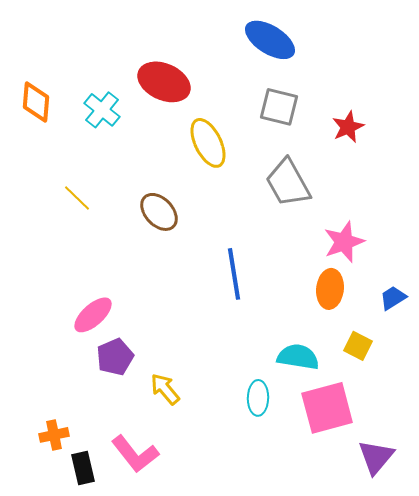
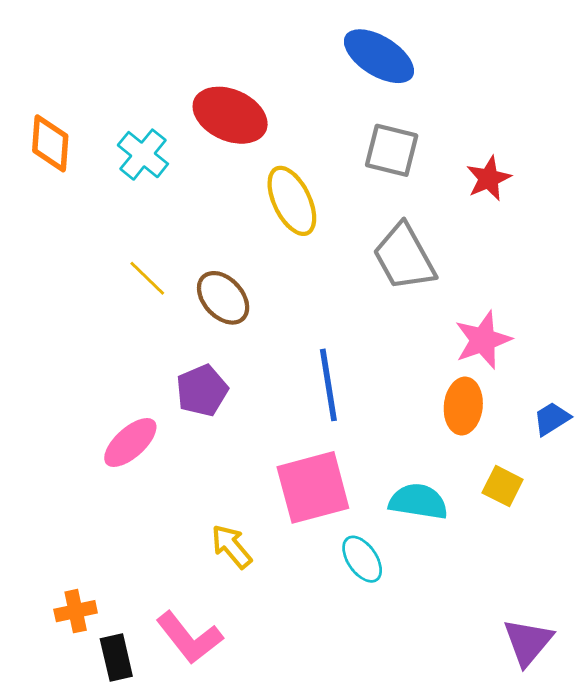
yellow line: (77, 198) -> (147, 278), moved
purple pentagon: (115, 357) -> (202, 391), moved
cyan ellipse: (258, 398) -> (362, 559), turned -36
pink square: (327, 408) -> (313, 487), moved

